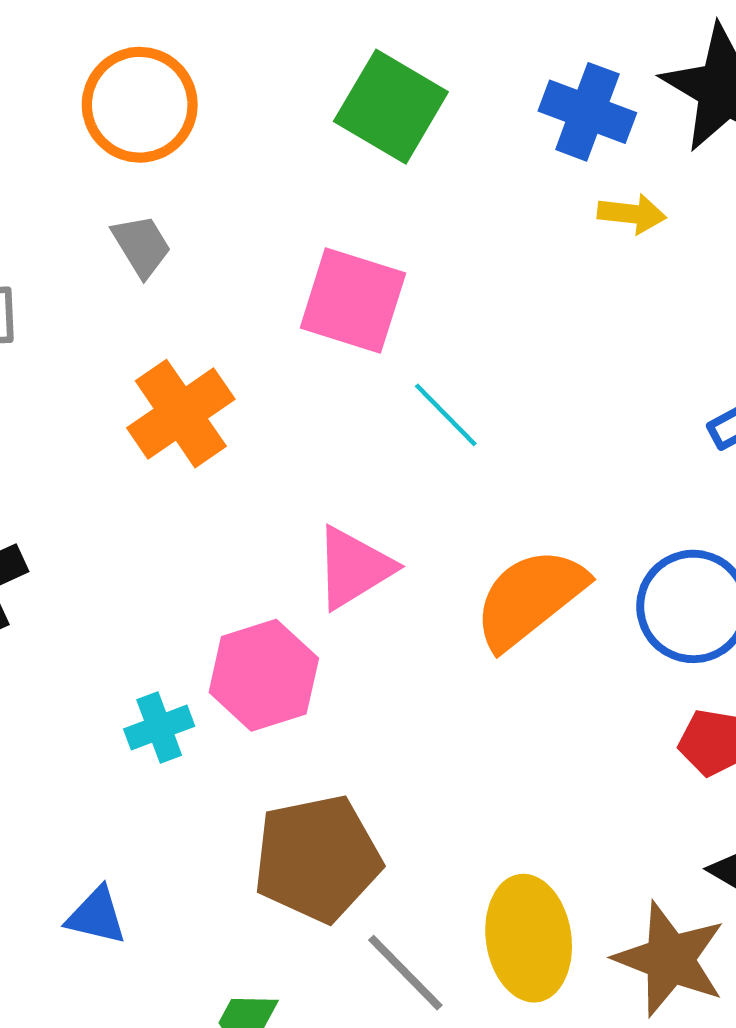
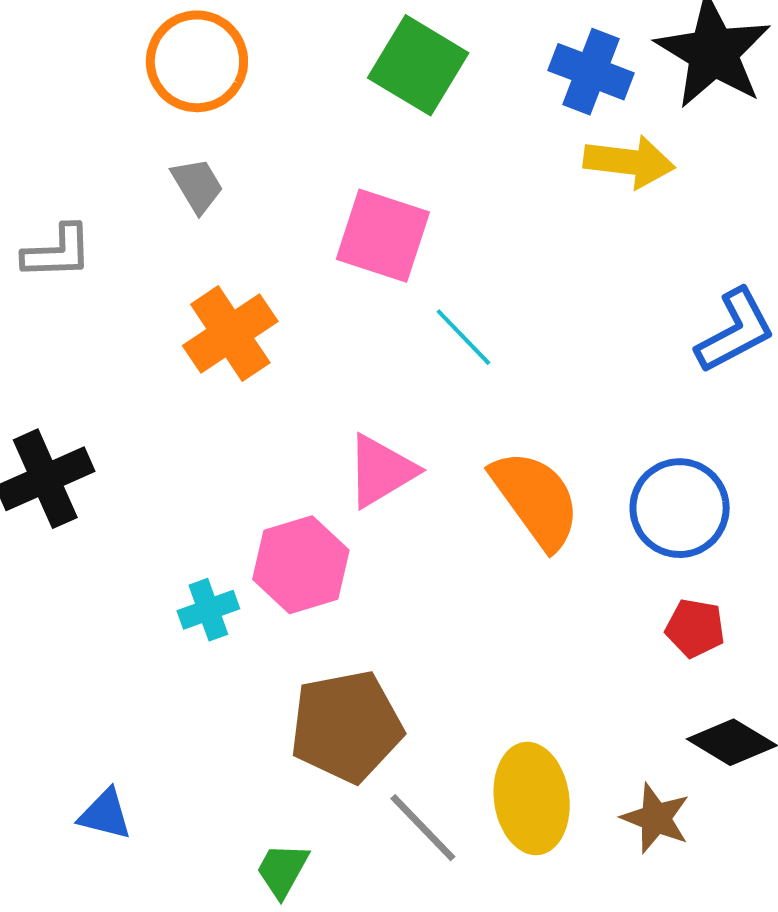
yellow arrow: (632, 214) -> (629, 162), size x1.5
orange semicircle: (530, 598) -> (536, 499), turned 92
blue triangle: (96, 916) -> (105, 814), moved
brown star: (670, 959) -> (656, 818), size x0.7

